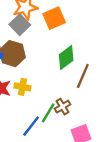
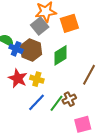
green diamond: (66, 57) -> (61, 55), moved
blue line: (31, 126) -> (36, 102), moved

